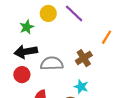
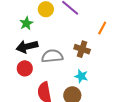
brown cross: (84, 58) -> (82, 49), turned -35

